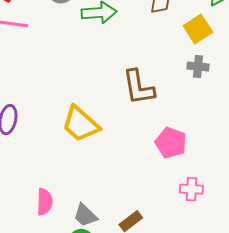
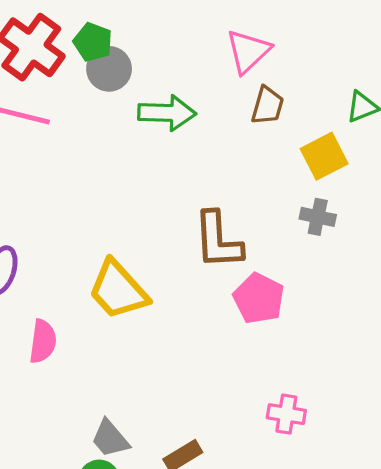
pink pentagon: (171, 143) -> (259, 298), moved
pink semicircle: (45, 202) -> (43, 341), moved

